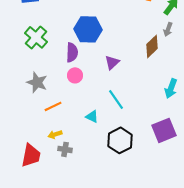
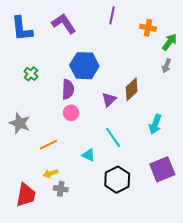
green cross: (36, 37) -> (31, 74), size x0.6
brown diamond: (152, 46) -> (132, 89), moved
gray star: (37, 82) -> (20, 123), moved
cyan arrow: (171, 88) -> (155, 124), moved

